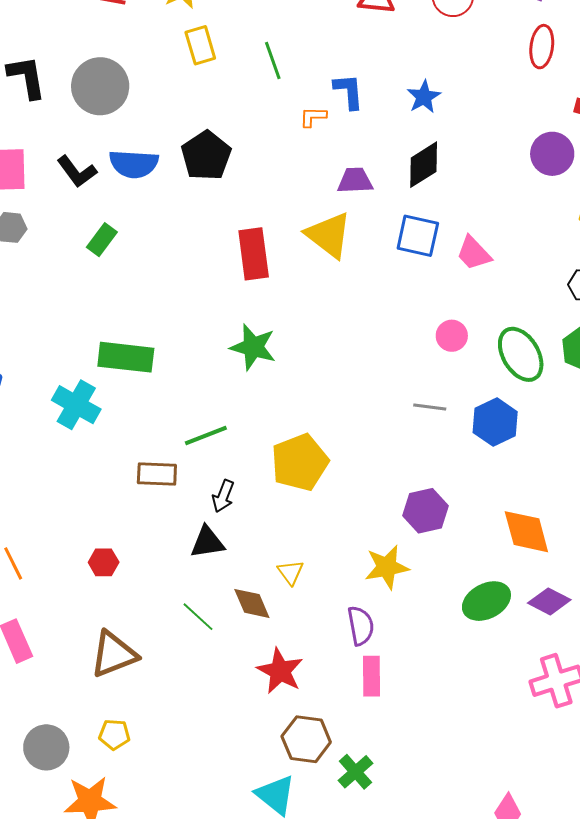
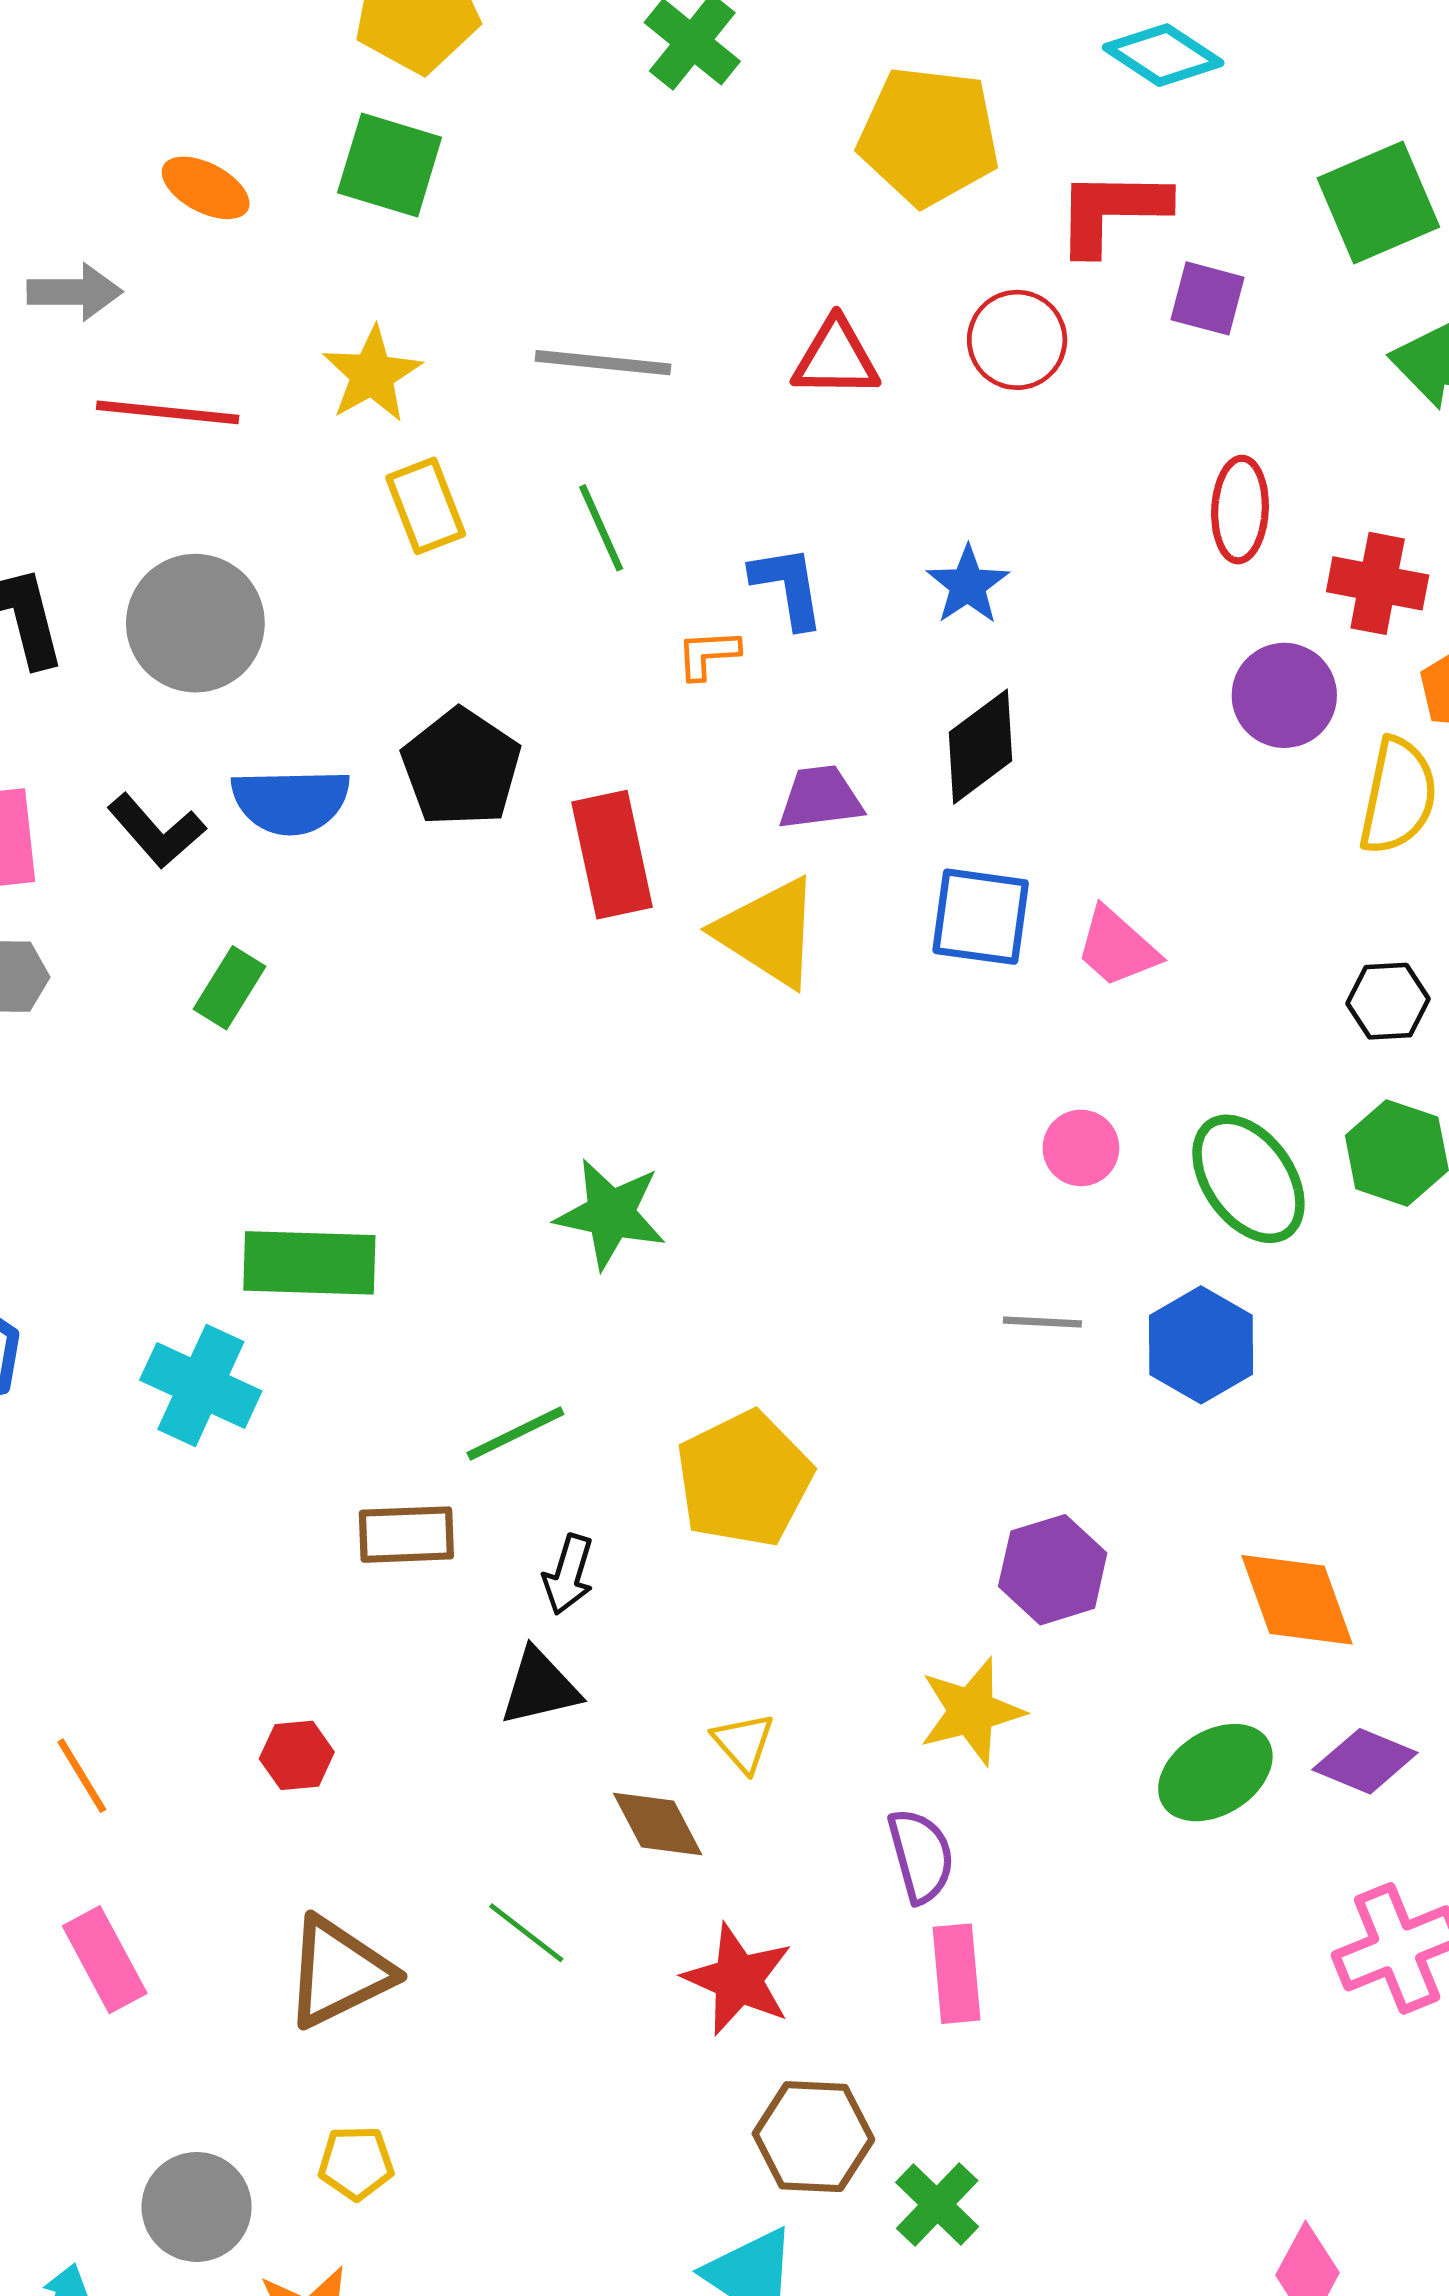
red ellipse: (542, 47) -> (1240, 510), moved
red rectangle: (254, 254) -> (612, 855), moved
green line: (198, 617) -> (526, 1933), moved

